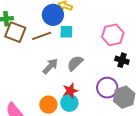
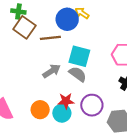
cyan square: (66, 32) -> (79, 56), moved, size x1.5
gray semicircle: (75, 63) -> (78, 74), turned 66
purple circle: (107, 88) -> (92, 105), moved

